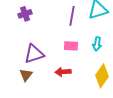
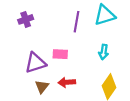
pink rectangle: (71, 46) -> (60, 54), moved
brown triangle: (26, 75) -> (42, 87), moved

